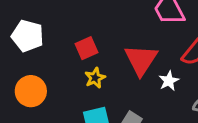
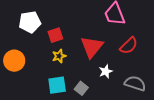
white pentagon: (28, 36) -> (30, 22), moved, turned -30
white star: (169, 81) -> (106, 71), moved

